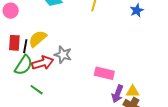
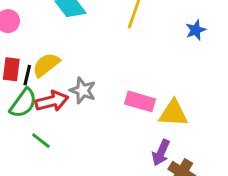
pink rectangle: (104, 73) -> (140, 101), moved
yellow triangle: (133, 91) -> (173, 113), moved, size x1.5

